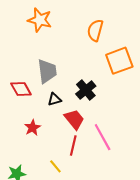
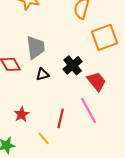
red trapezoid: (74, 119) -> (97, 81), moved
red star: (32, 128) -> (22, 114), moved

